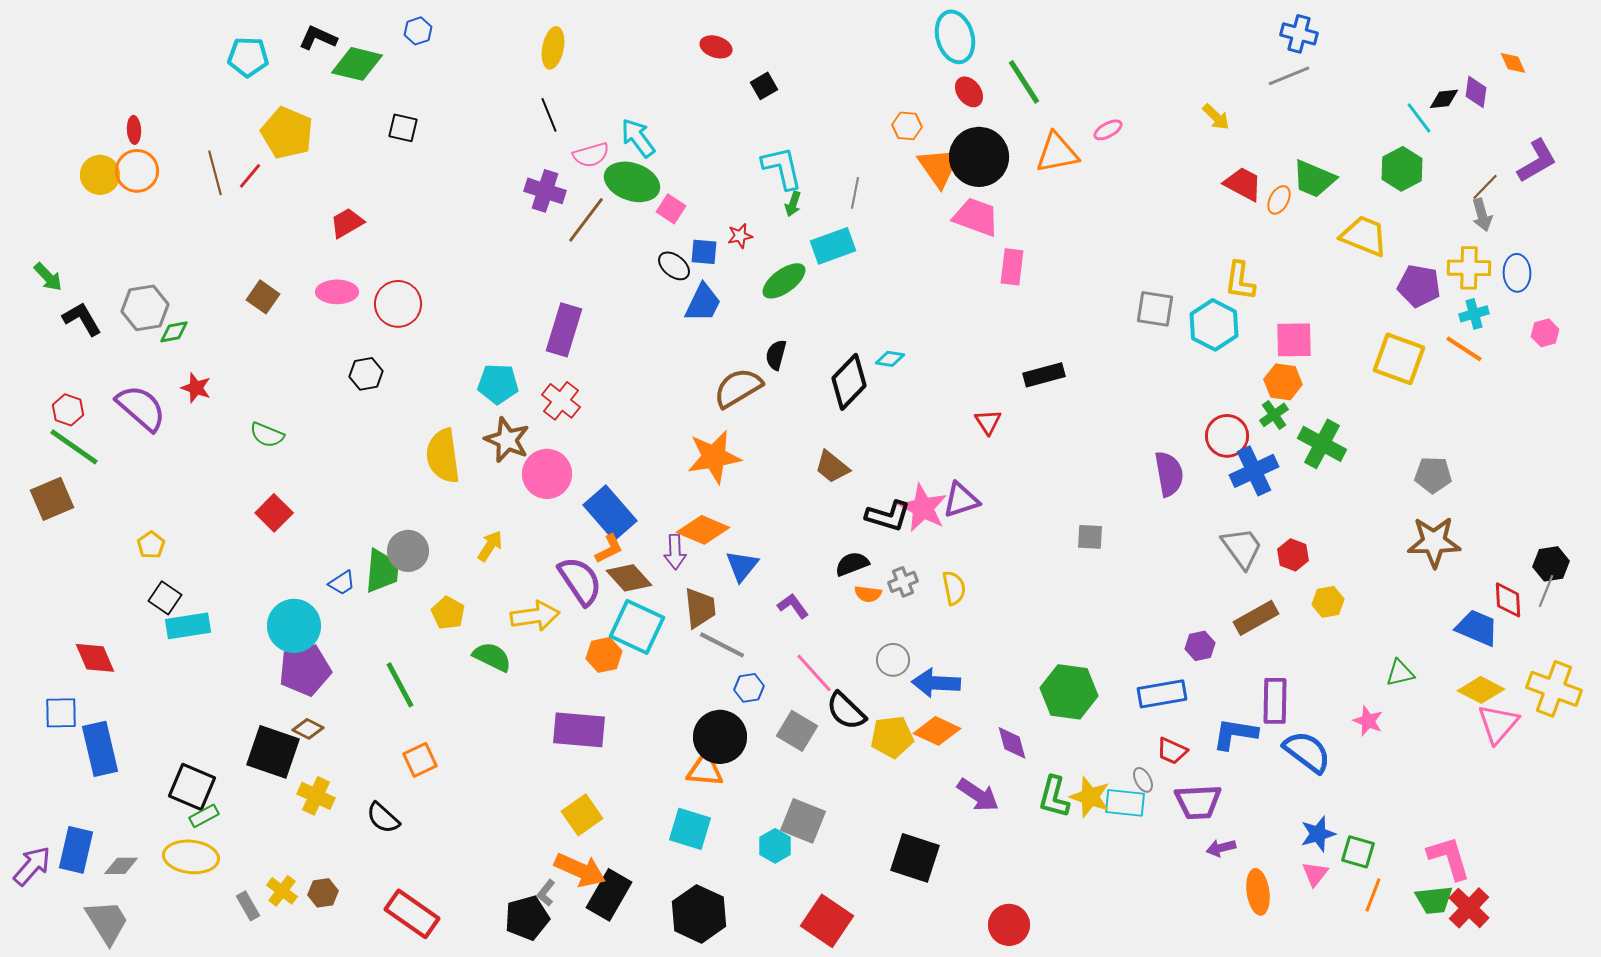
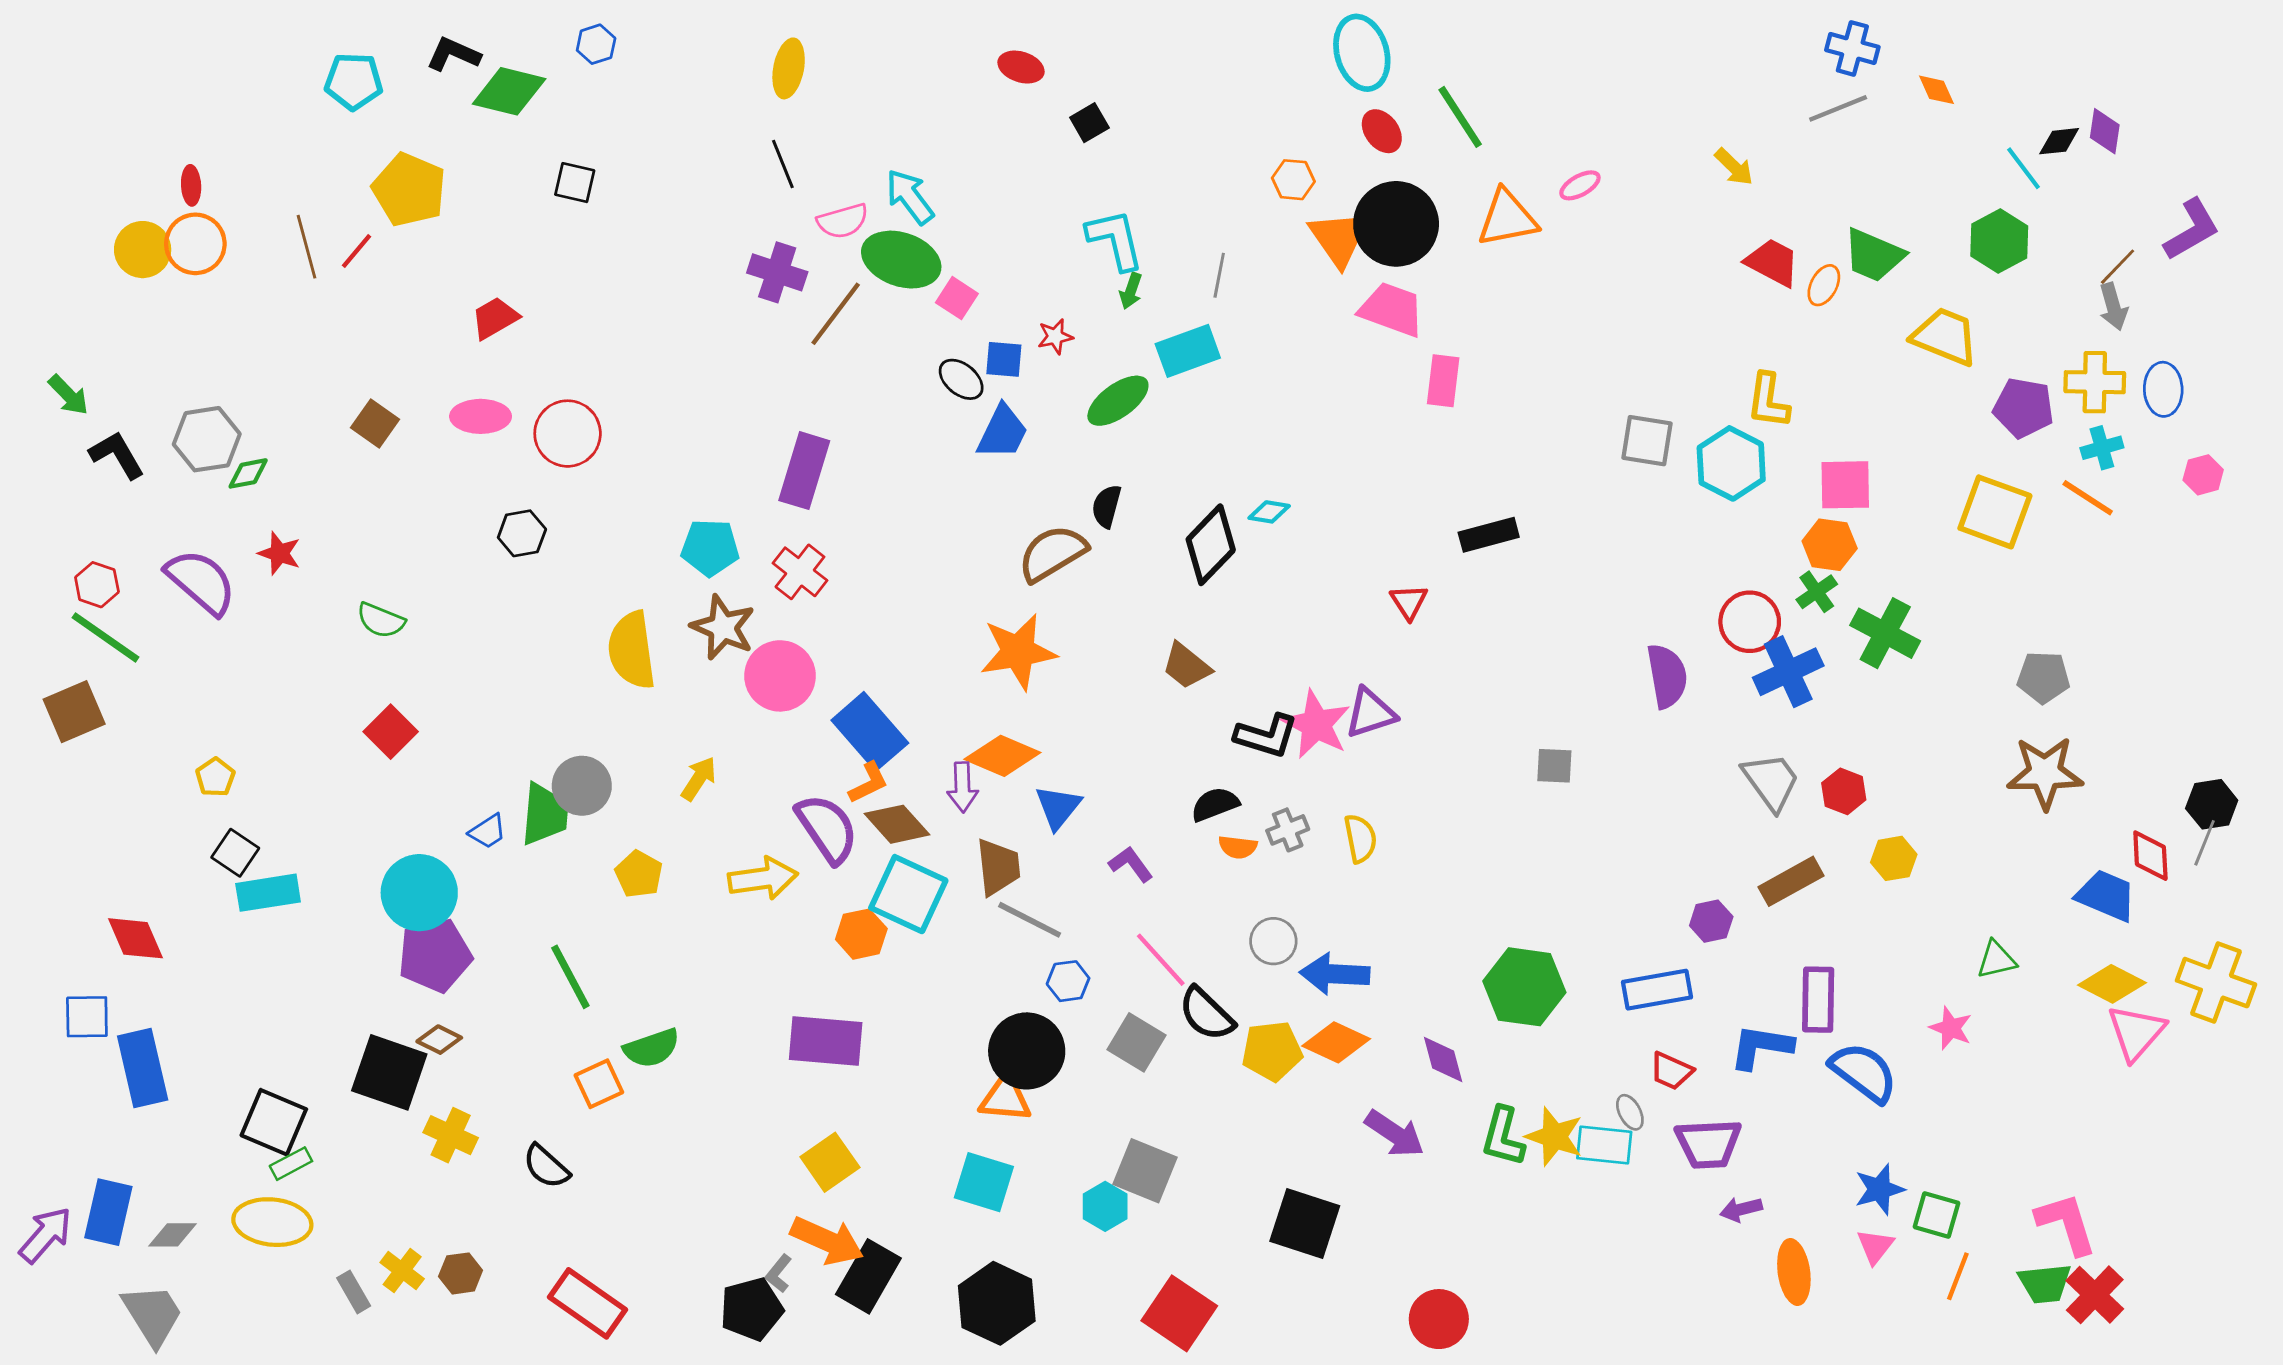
orange diamond: (1513, 63) -> (1936, 90), moved
green semicircle: (492, 657) -> (652, 1048), moved, turned 135

